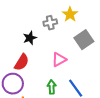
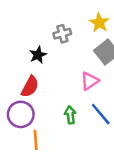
yellow star: (70, 14) -> (99, 23), moved
pink triangle: (59, 60) -> (90, 81), moved

